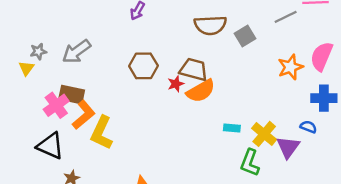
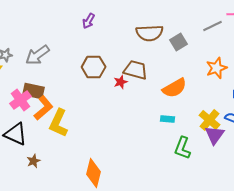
orange semicircle: (201, 91) -> (175, 88), moved
yellow cross: (264, 134) -> (210, 120), moved

